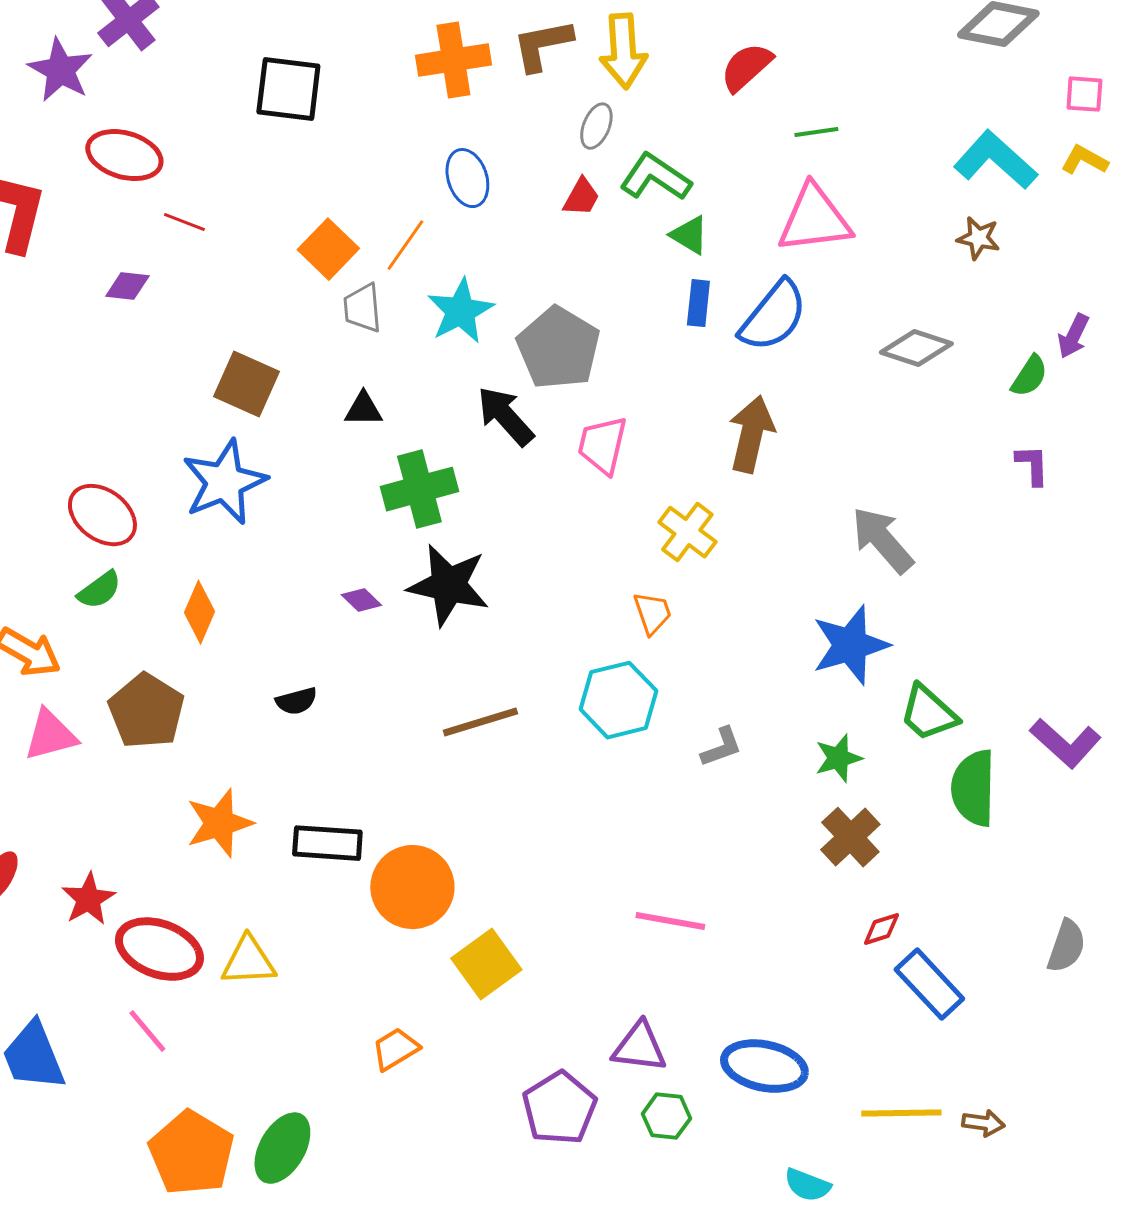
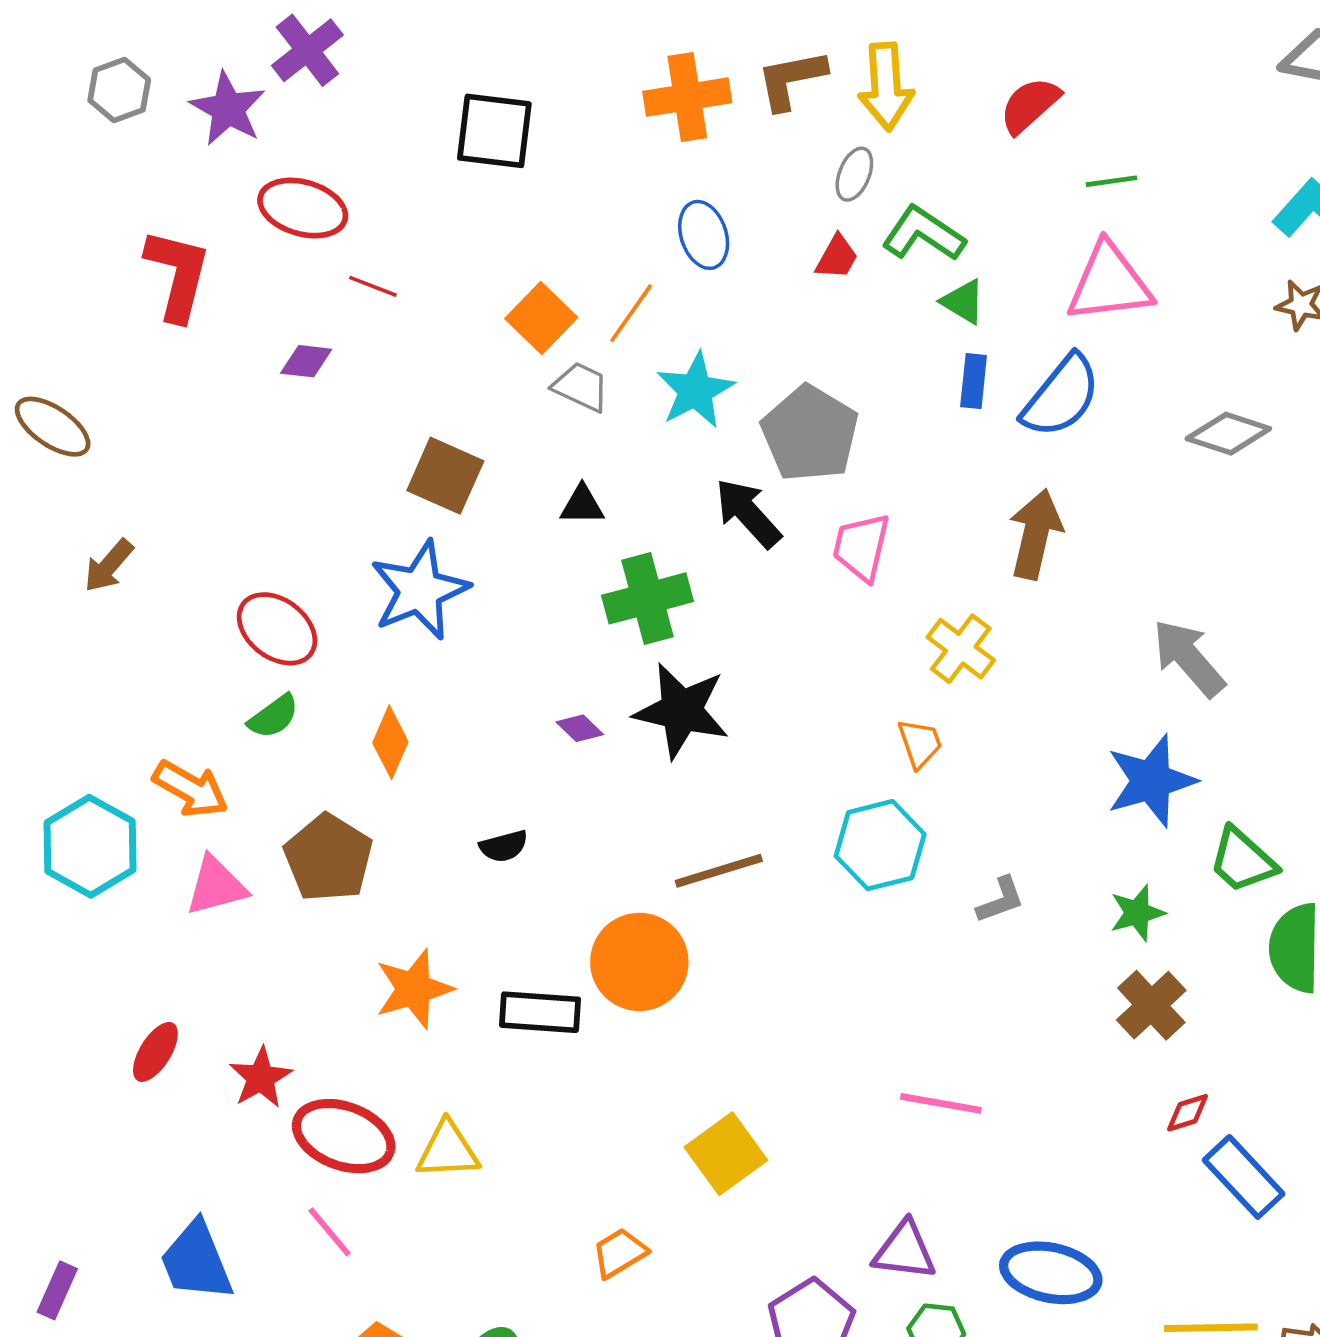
gray trapezoid: (362, 308) -> (581, 387), turned 120
orange circle: (412, 887) -> (639, 962), moved

